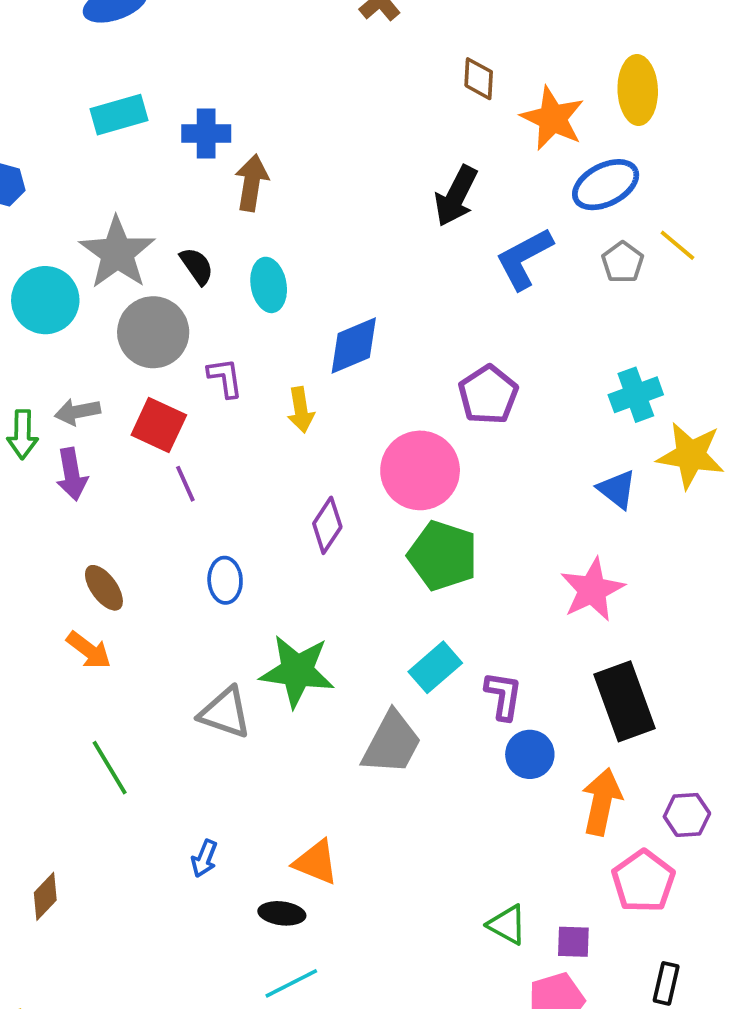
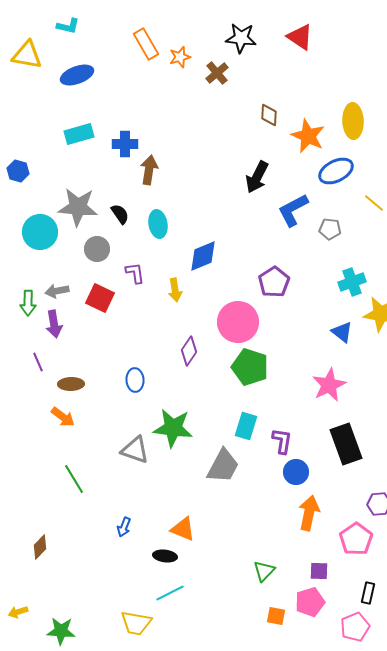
gray star: (117, 253) -> (78, 207), turned -30
gray pentagon: (623, 262) -> (330, 229), moved, turned -30
gray circle: (153, 332) -> (97, 249), size x0.7
purple line: (185, 484) -> (38, 362), moved
brown ellipse: (104, 588) -> (71, 384), turned -55
cyan rectangle: (435, 667) -> (246, 426), turned -32
orange arrow: (602, 802) -> (309, 513), moved
green triangle: (507, 925) -> (264, 571), moved, turned 45

